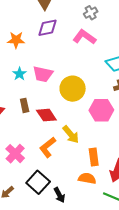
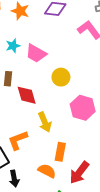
yellow circle: (73, 89) -> (61, 77), size x0.7
orange L-shape: (48, 147) -> (18, 140), moved

